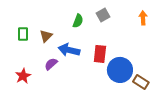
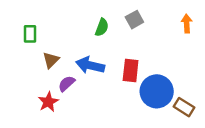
green rectangle: (23, 34) -> (30, 34), moved
brown triangle: (46, 36) -> (51, 60), moved
red star: (23, 76) -> (48, 102), moved

